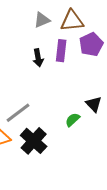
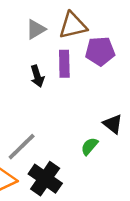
purple pentagon: (91, 44) -> (100, 51), turned 30

